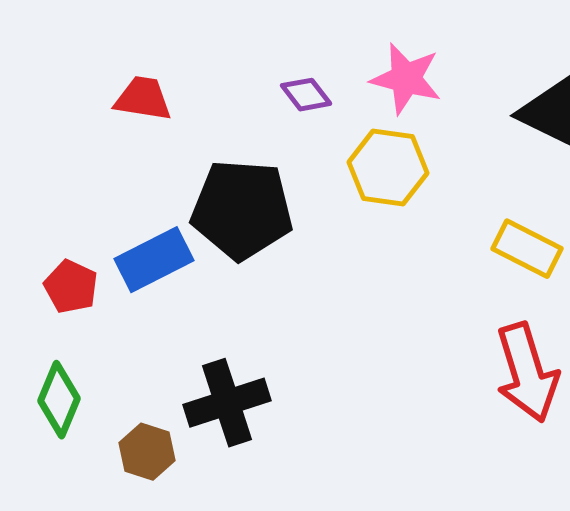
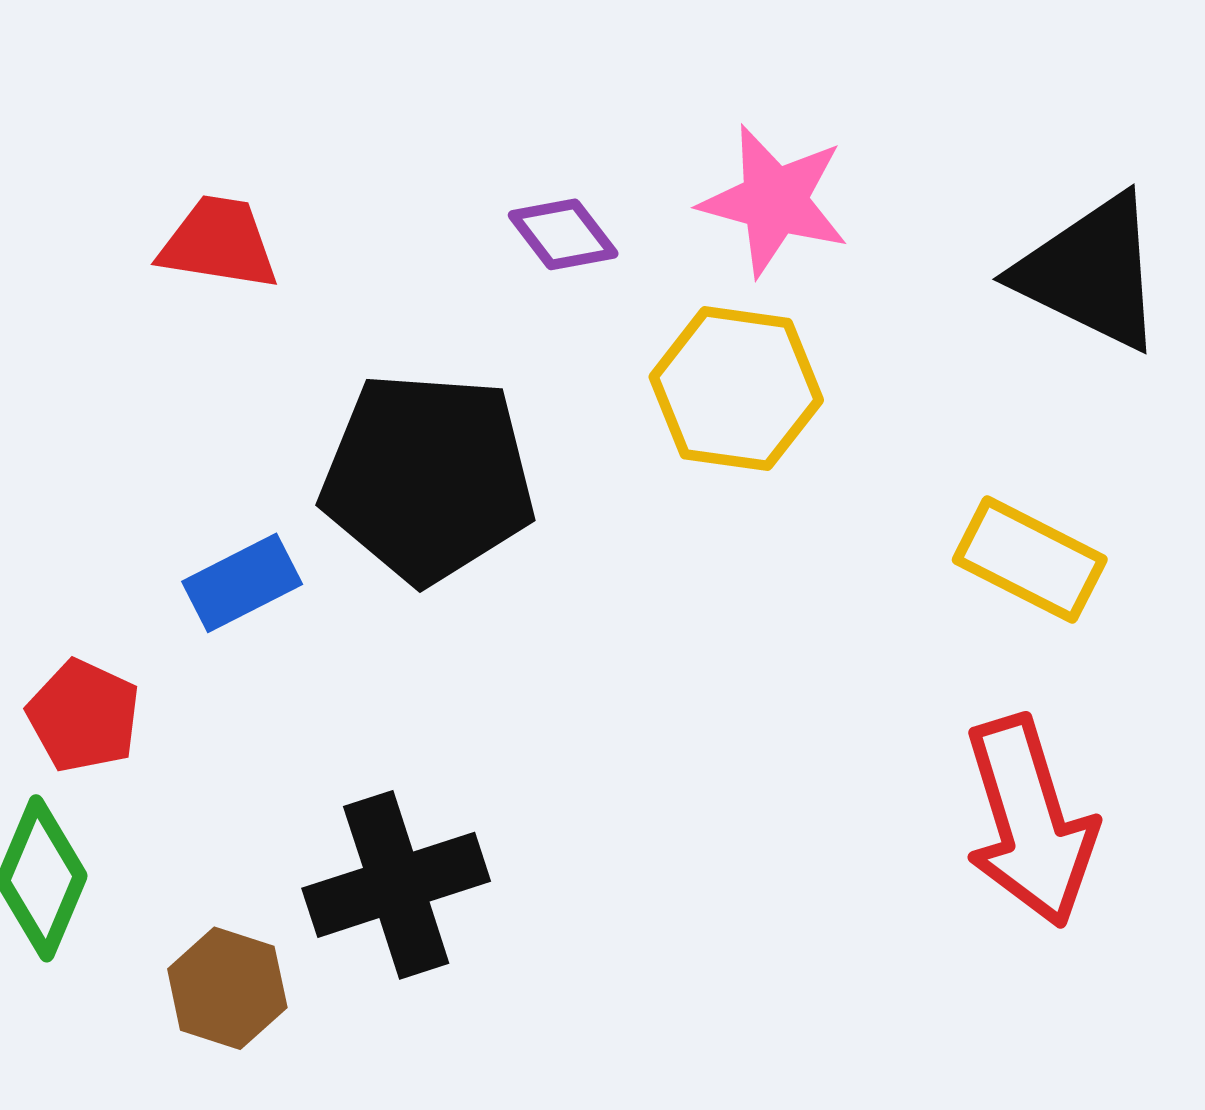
blue rectangle: (154, 260) -> (242, 583), size x0.7
red pentagon: (71, 287) -> (84, 716), moved

